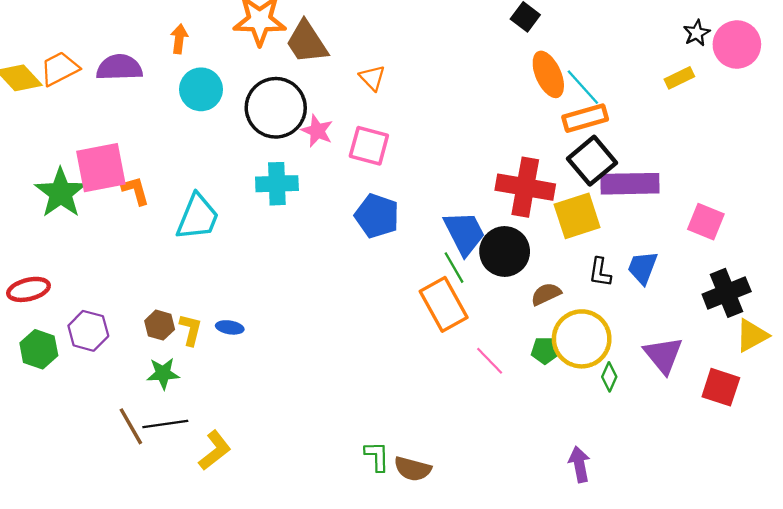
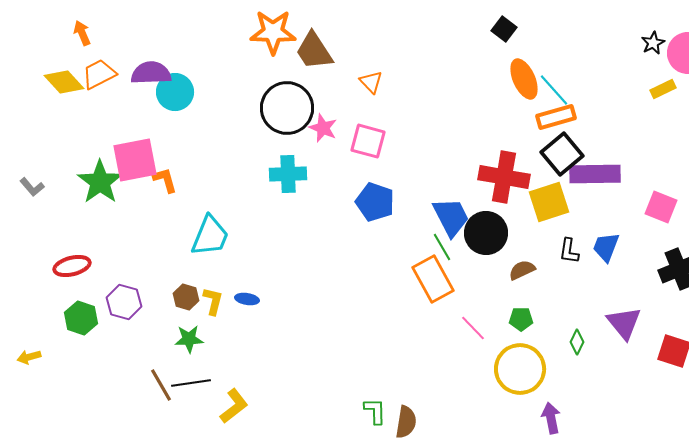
orange arrow: (179, 39) -> (82, 33), moved, turned -30
yellow rectangle: (679, 78) -> (663, 89), moved
cyan circle: (201, 89) -> (175, 92), moved
cyan trapezoid: (198, 217) -> (210, 236), moved
yellow circle: (582, 339) -> (520, 369), moved
brown semicircle: (413, 469) -> (406, 422), turned -96

